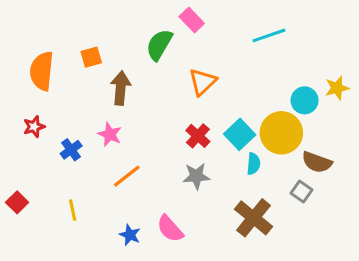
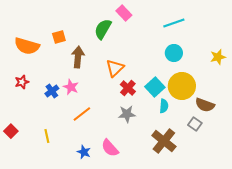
orange semicircle: (42, 71) -> (27, 46), turned -80
orange triangle: (203, 82) -> (115, 68), moved
cyan circle: (305, 100) -> (174, 53), moved
blue cross: (71, 150) -> (52, 91), moved

